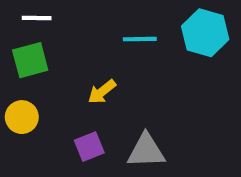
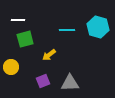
green square: (30, 60) -> (25, 39), moved

